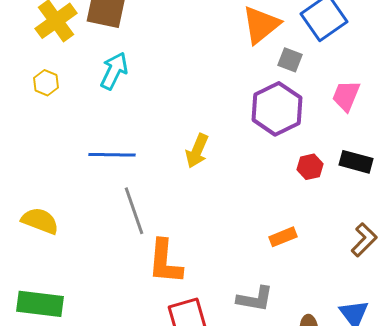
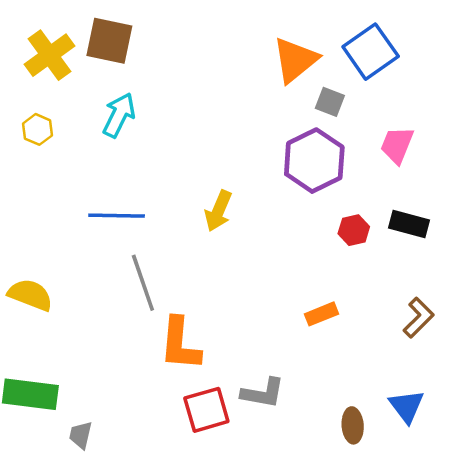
gray L-shape: (255, 299) -> (263, 393), moved

